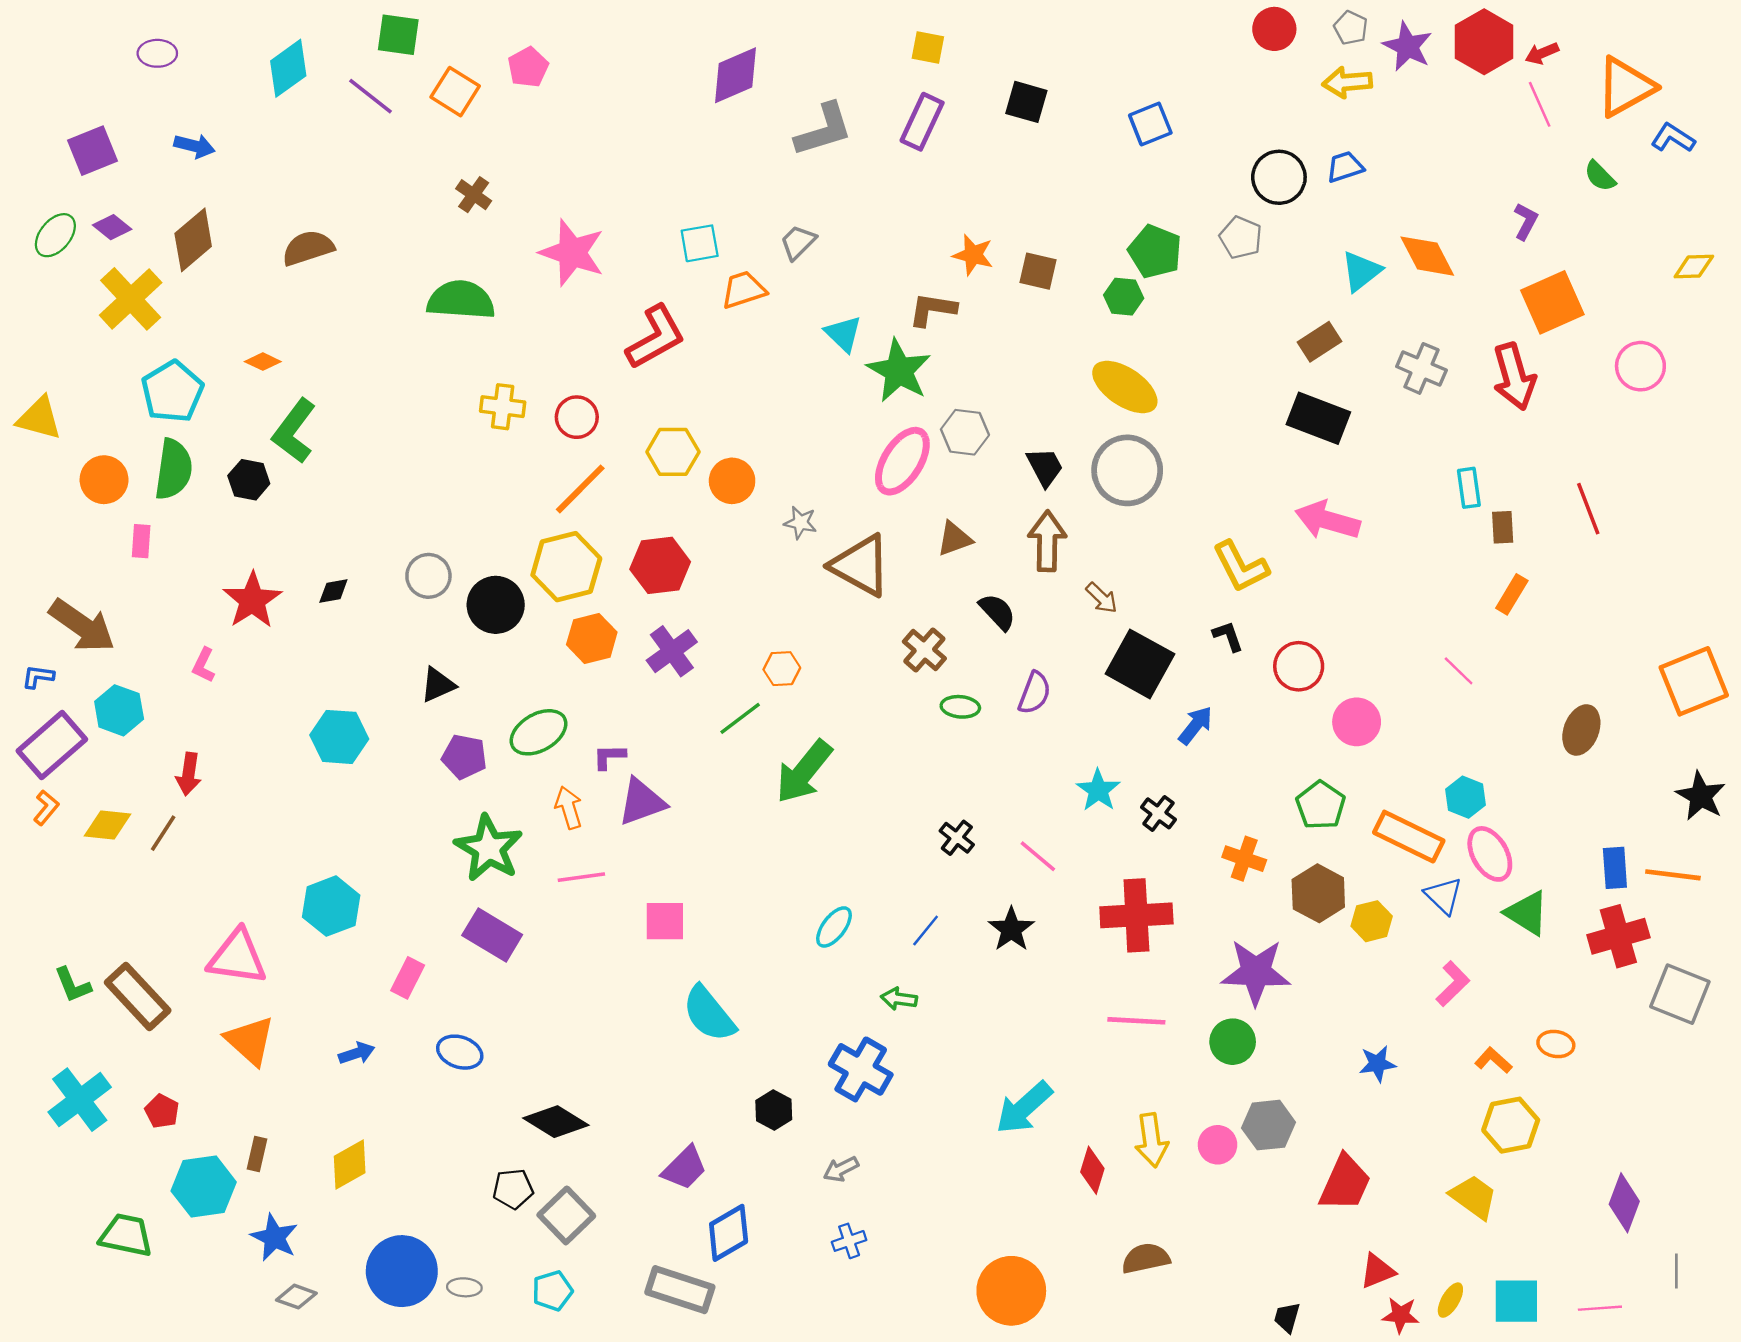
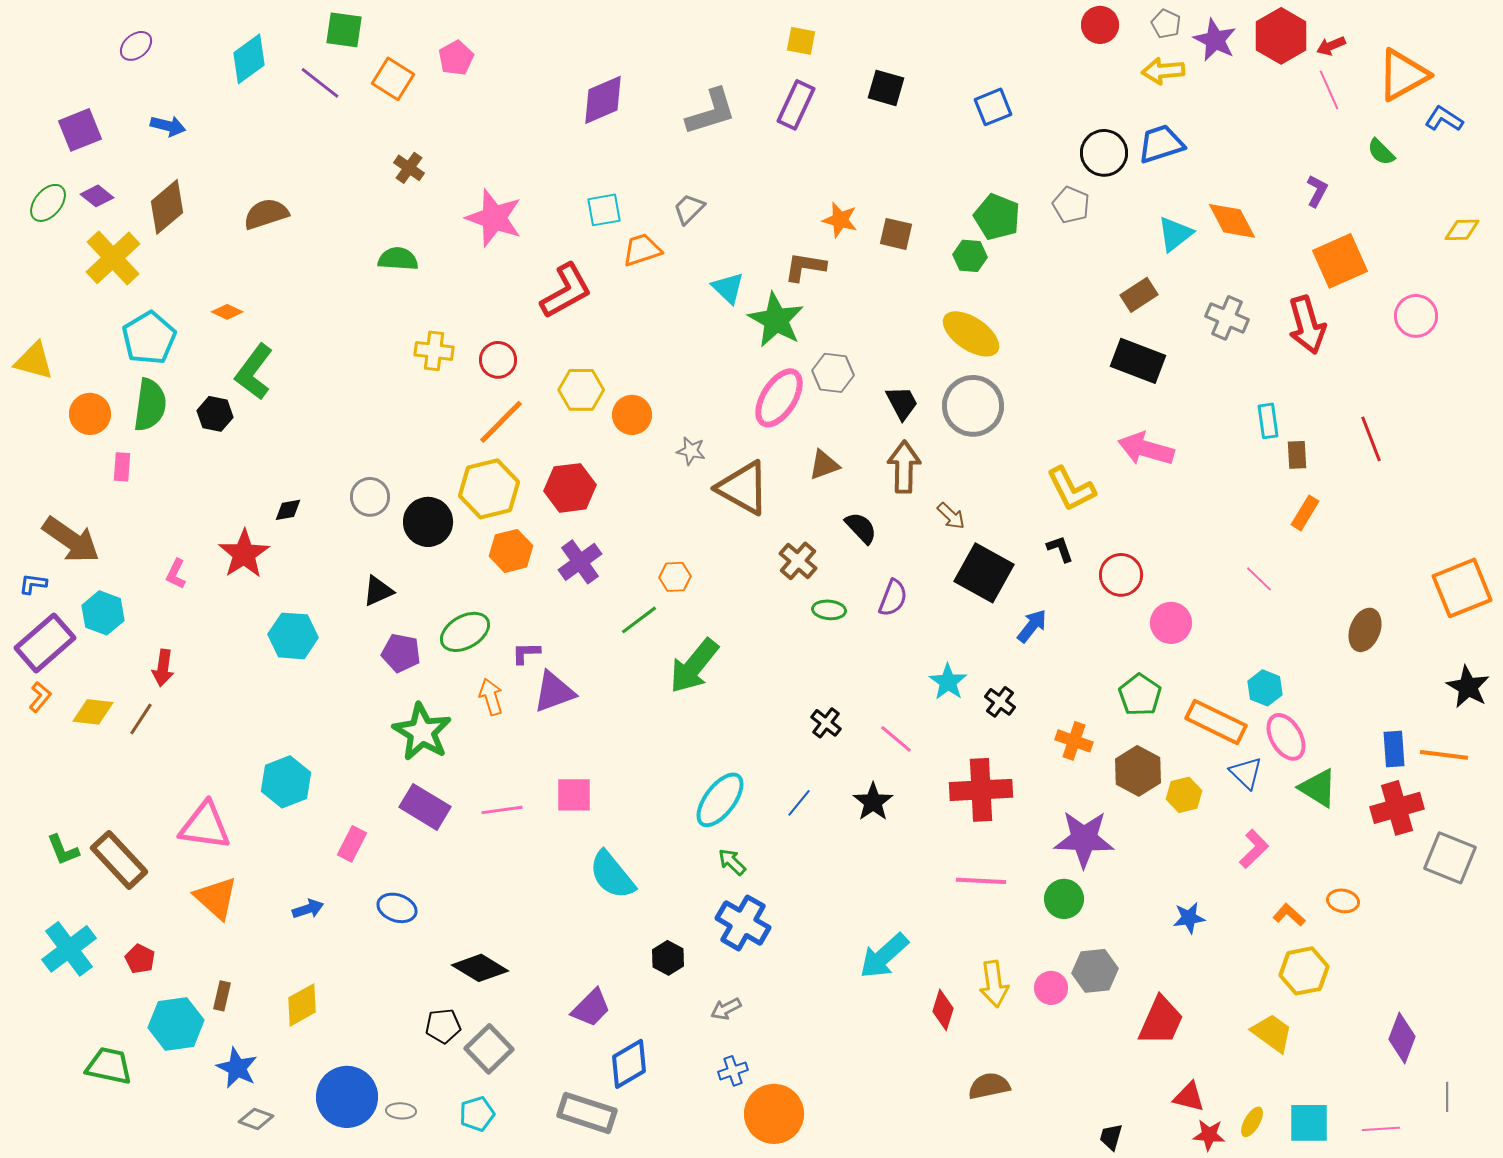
purple ellipse: (157, 53) -> (136, 46), turned -40
purple diamond: (736, 75) -> (603, 100), moved
blue trapezoid: (1345, 167) -> (1161, 144), size x1.4
green semicircle: (461, 300) -> (398, 259), size x0.7
red star: (252, 600) -> (244, 554), moved
pink line: (581, 877) -> (502, 810), moved
cyan ellipse: (834, 927) -> (720, 800), size x1.5
green arrow: (899, 999) -> (732, 862), moved, turned 36
red triangle: (1377, 1271) -> (1189, 1097), turned 36
orange circle: (1011, 1291) -> (774, 1114), moved

